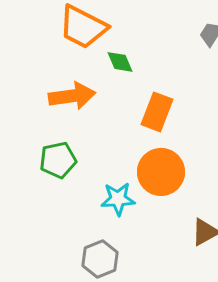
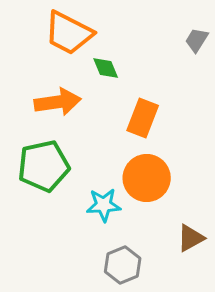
green pentagon: (58, 160) -> (44, 166), size x1.4
gray hexagon: (100, 259) -> (123, 265), moved

